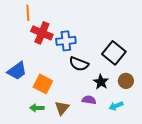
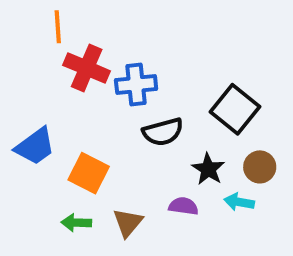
black semicircle: (79, 64) -> (163, 132), turned -36
cyan arrow: (116, 106) -> (239, 202), moved, turned 32

